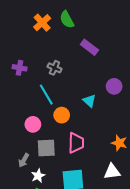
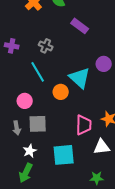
cyan triangle: (89, 101) -> (80, 78), size x1.6
orange circle: (62, 115) -> (61, 92), moved
pink trapezoid: (76, 143) -> (84, 125), moved
gray arrow: (24, 160) -> (17, 128), moved, turned -40

